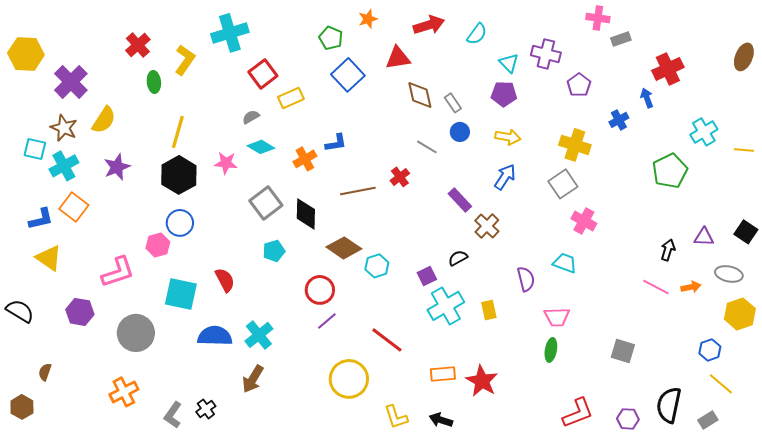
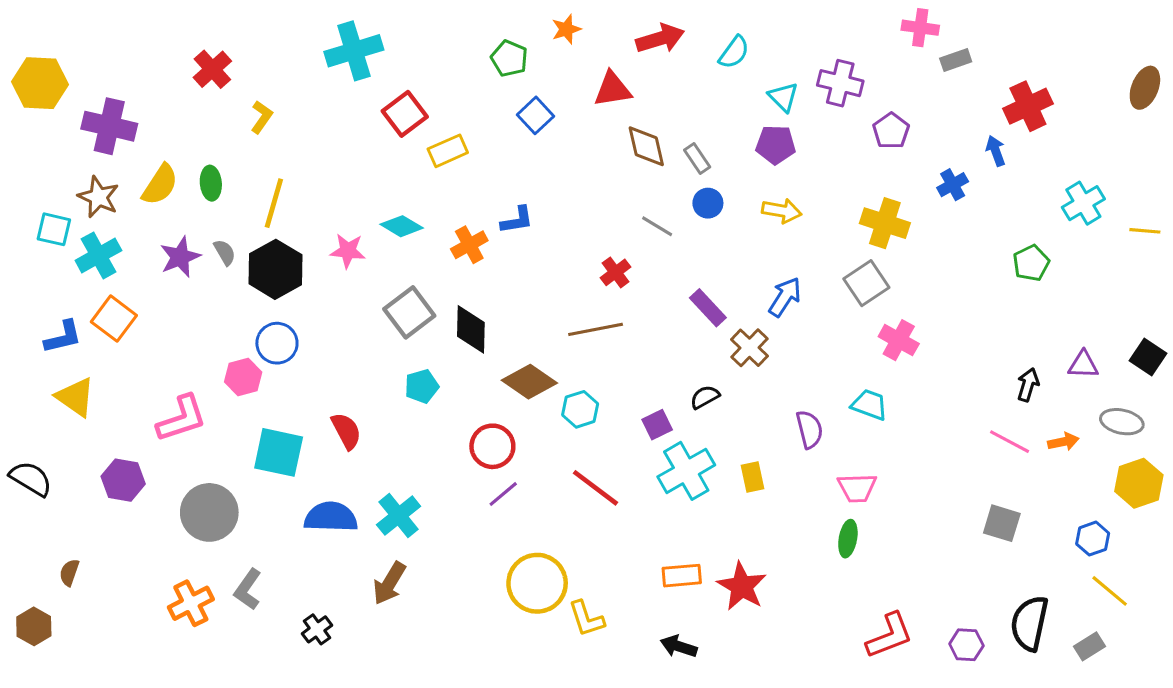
yellow L-shape: (185, 60) -> (262, 117), moved, size x0.7
blue square: (348, 75) -> (536, 115), size x0.7
purple cross: (71, 82) -> (109, 126), turned -32
green ellipse: (154, 82) -> (211, 183), moved
gray semicircle: (251, 117) -> (225, 252), moved, turned 90
green pentagon: (670, 171) -> (1031, 263), size x0.7
blue arrow: (505, 177) -> (785, 297), moved
brown line: (358, 191) -> (596, 329), moved
red line: (387, 340) -> (596, 488), moved
gray square: (623, 351) -> (1002, 523), moved
gray L-shape: (173, 415) -> (248, 589), moved
yellow L-shape: (396, 417) -> (586, 619), moved

